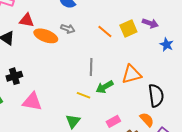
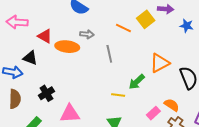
red triangle: (27, 20) -> (45, 36), turned 35
gray line: (91, 67) -> (109, 54), moved
orange semicircle: (147, 120) -> (172, 105), moved

